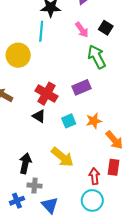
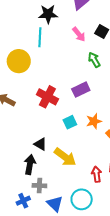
green arrow: (97, 57) -> (94, 60), size x0.7
black triangle: (39, 116) -> (40, 144), moved
cyan circle: (92, 200) -> (82, 199), moved

